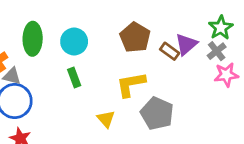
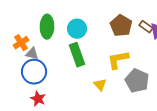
brown rectangle: (170, 51) -> (146, 27), moved
green rectangle: (74, 77) -> (77, 55), size x1.6

